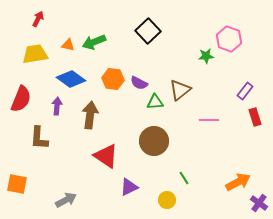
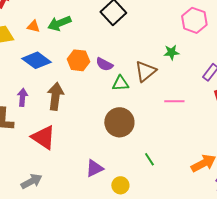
green star: (206, 56) -> (171, 52), moved
purple arrow: (57, 106) -> (22, 97), moved
red triangle: (106, 156) -> (43, 137), moved
yellow circle: (167, 200) -> (120, 185), moved

